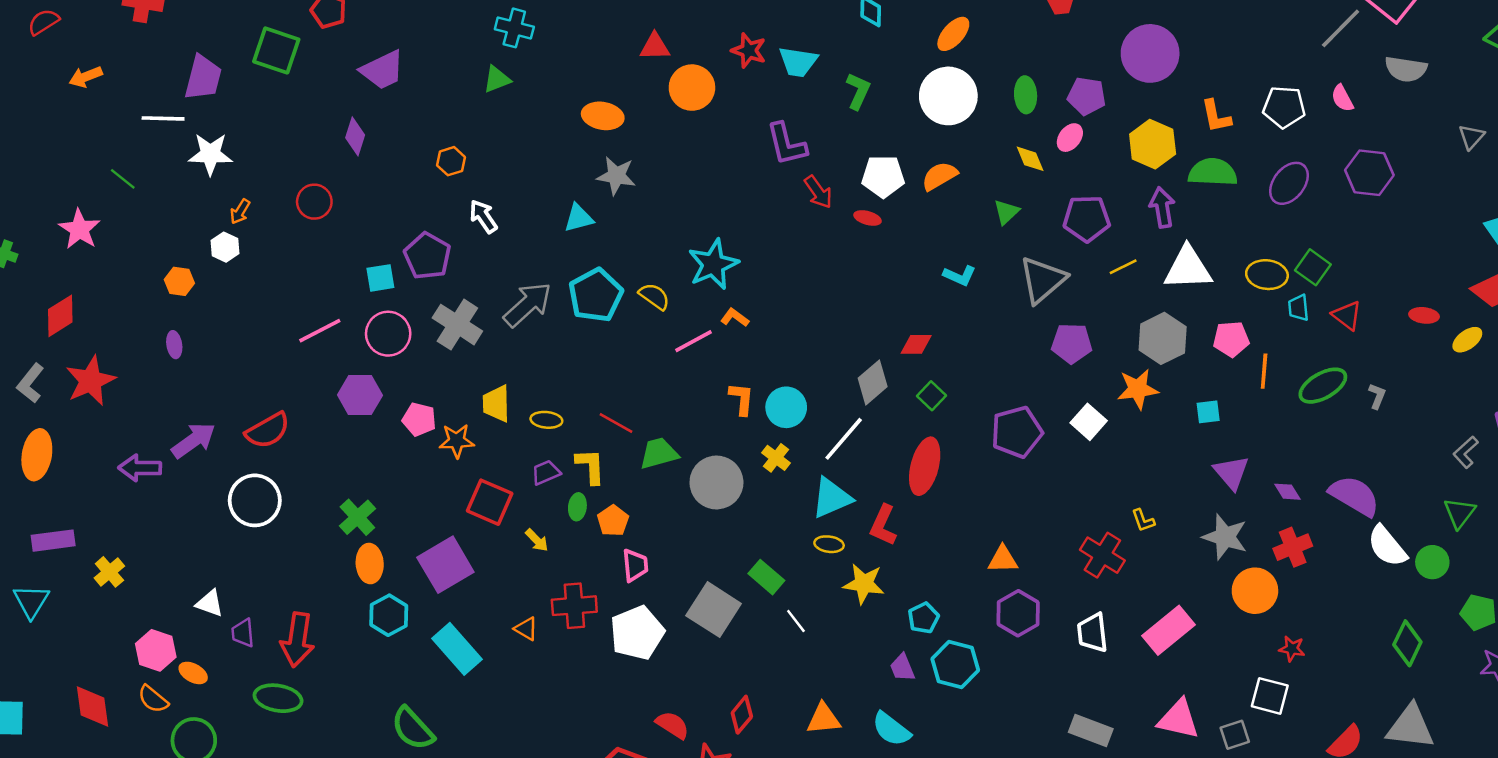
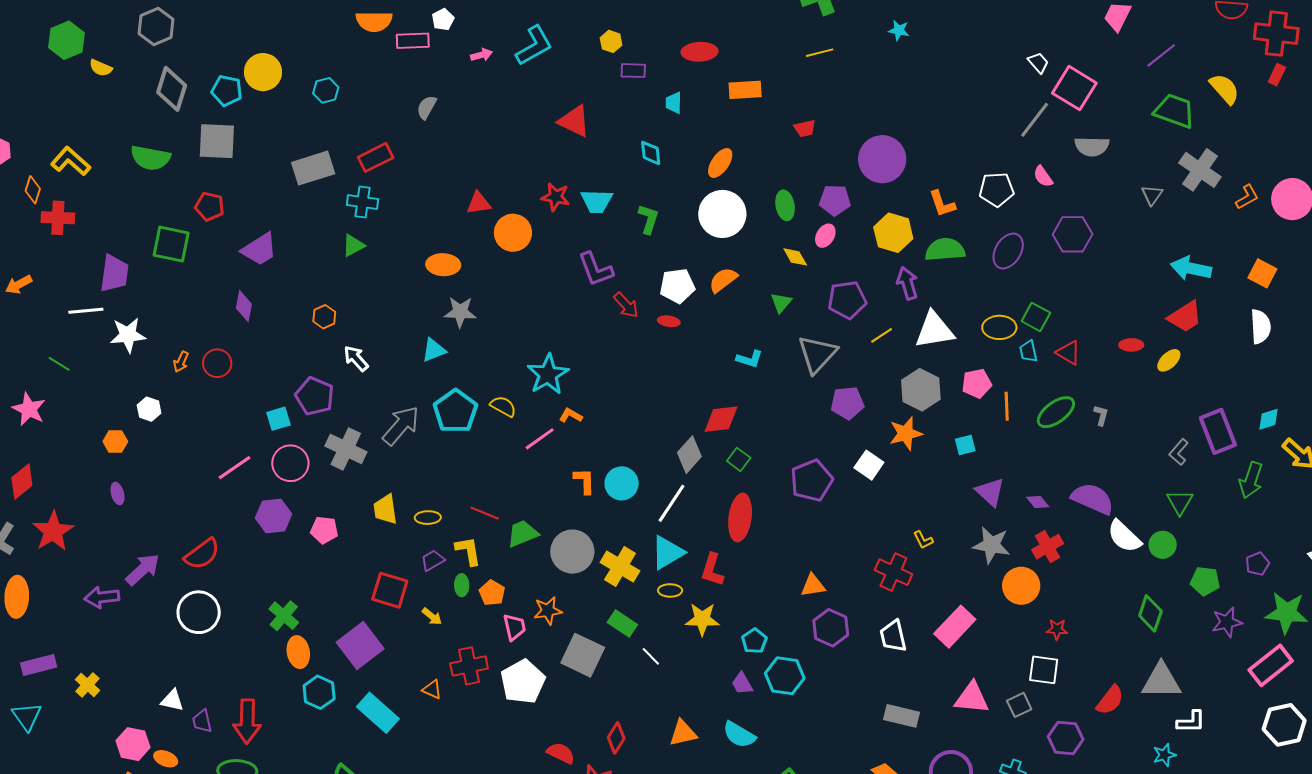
orange arrow: (240, 212) -> (181, 362), moved
red diamond: (916, 344) -> (721, 419), size x1.4
orange star: (457, 441) -> (548, 611), moved
yellow cross: (776, 458) -> (620, 567), moved, size x1.6

